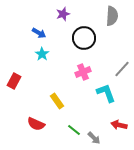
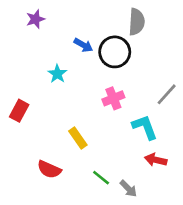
purple star: (63, 14) -> (35, 19), moved
gray semicircle: (112, 16) -> (137, 22), moved
blue arrow: (39, 33) -> (83, 45), moved
red arrow: (119, 125) -> (156, 160), moved

